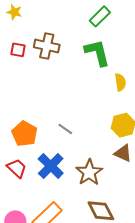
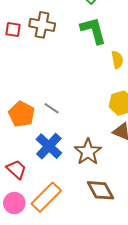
gray line: (65, 129) -> (52, 108), moved
red trapezoid: (17, 168) -> (16, 169), moved

